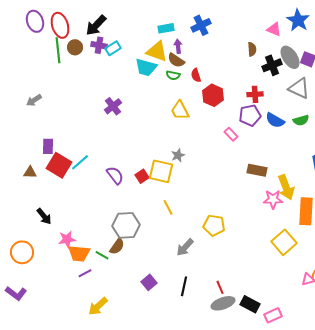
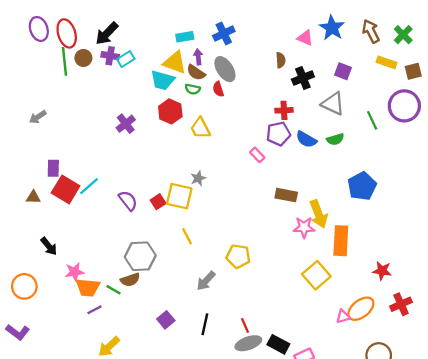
gray ellipse: (290, 57) -> (225, 69), moved
red hexagon: (213, 95) -> (170, 111), moved
brown semicircle: (117, 246) -> (130, 280), turned 36

